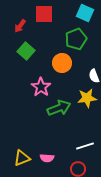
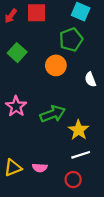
red arrow: (20, 26) -> (11, 16), moved
pink star: (41, 87) -> (16, 106), moved
yellow star: (87, 98) -> (78, 130), moved, turned -30

